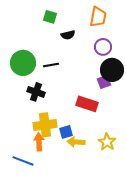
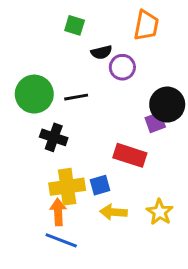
purple circle: (103, 47) -> (122, 67), moved
blue square: (66, 132) -> (100, 185), moved
blue line: (23, 161) -> (61, 240), moved

